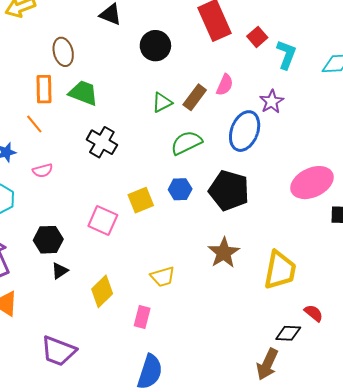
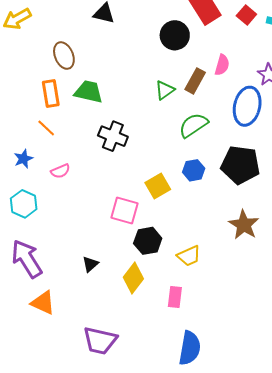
black circle: (155, 46) -> (175, 35), moved
black hexagon: (48, 240) -> (148, 241), moved

